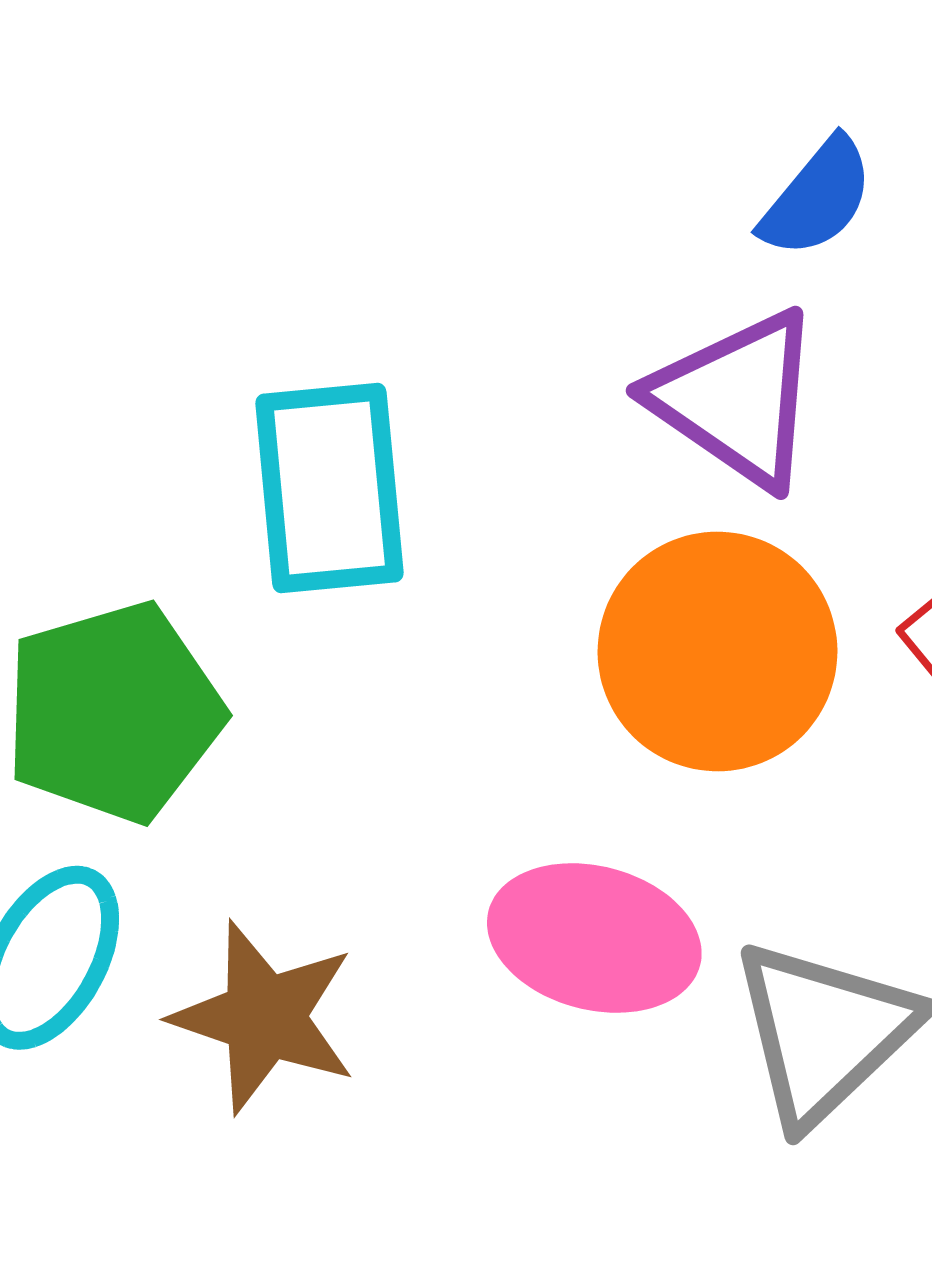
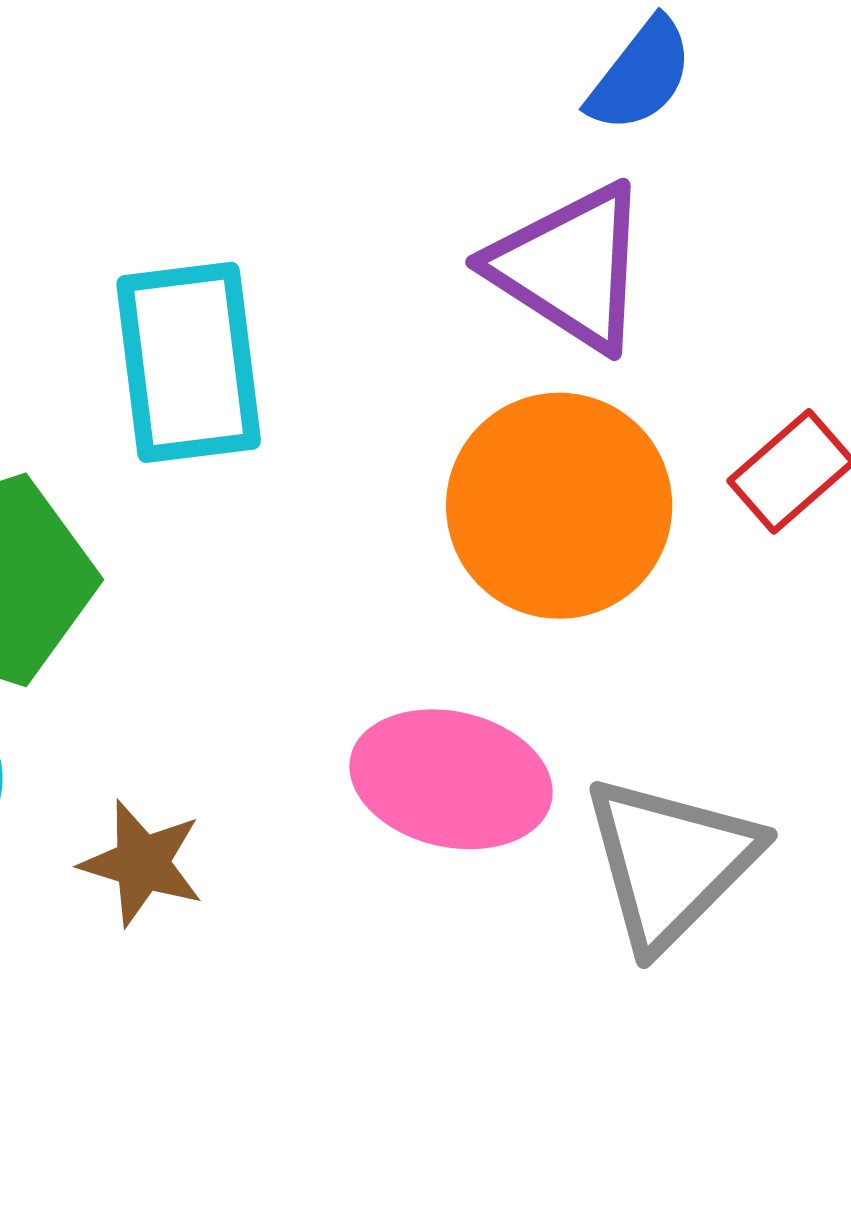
brown star: (264, 1017) -> (142, 863), size x0.7

